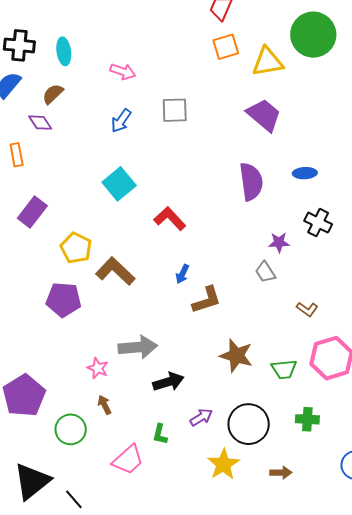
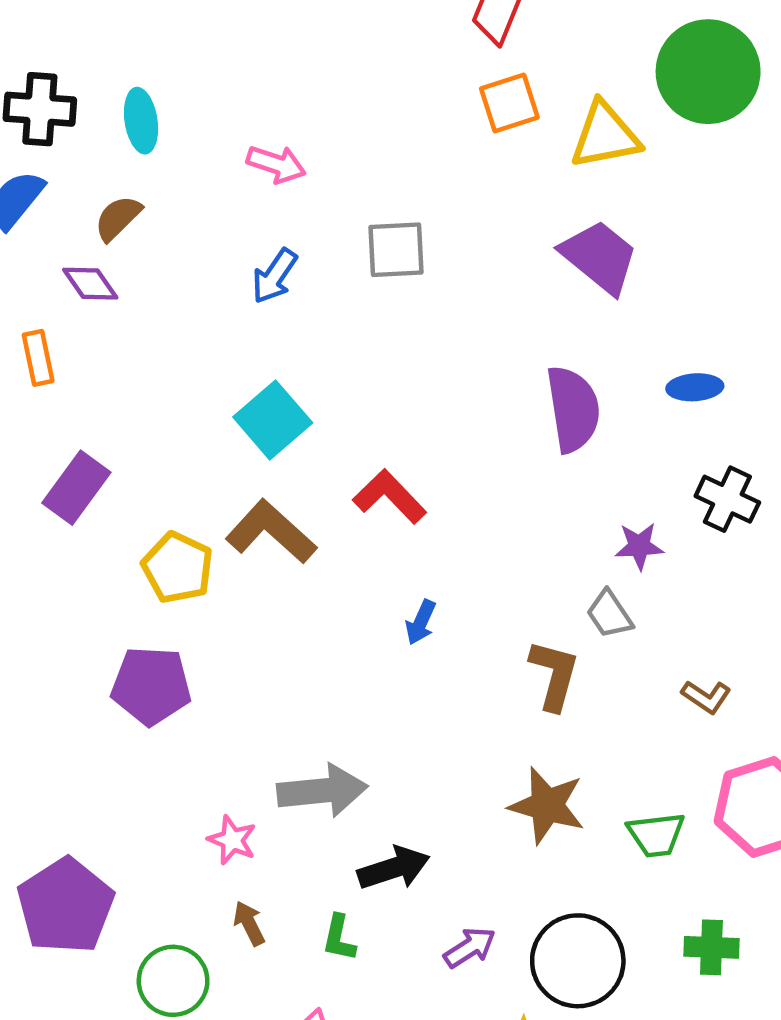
brown L-shape: (115, 271) -> (271, 532), moved
brown L-shape: (207, 300) -> (554, 675), moved, turned -56
green L-shape: (160, 434) -> (339, 938), moved

